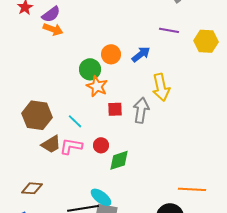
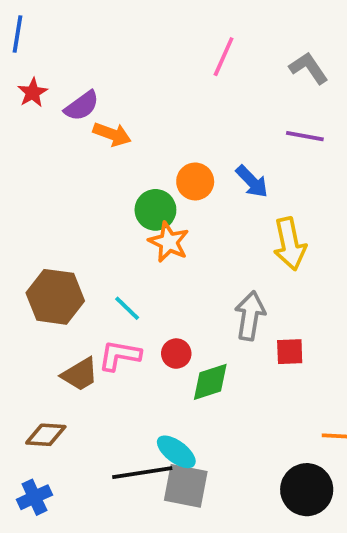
orange arrow: (53, 29) -> (112, 134), moved
blue arrow: (141, 54) -> (252, 181), turned 84
red square: (115, 109) -> (290, 352), moved
gray arrow: (141, 110) -> (250, 316), moved
brown trapezoid: (51, 144) -> (80, 374), moved

